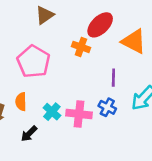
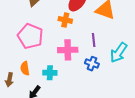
cyan cross: (52, 112) -> (50, 73), turned -32
pink cross: (79, 114) -> (68, 50), moved

